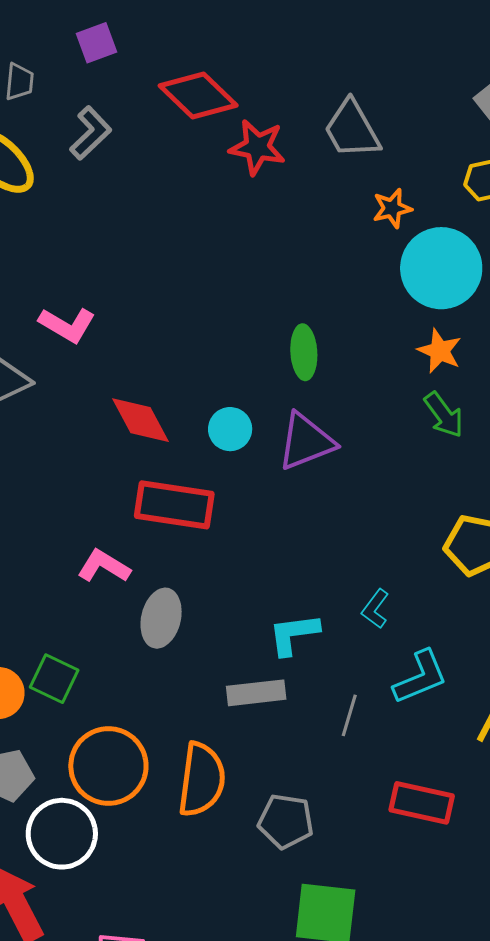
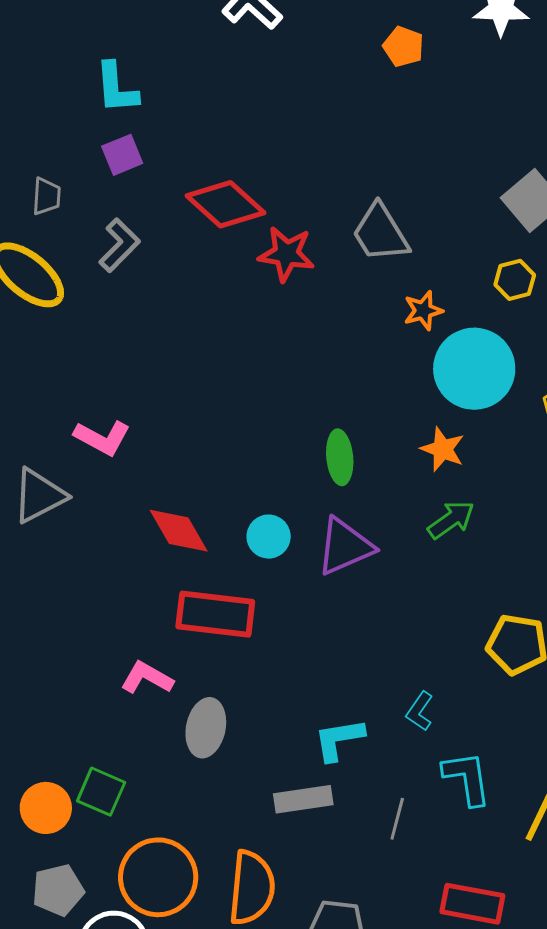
orange star: (440, 351) -> (443, 449), moved
green arrow: (444, 415) -> (451, 520), moved, turned -87
cyan L-shape: (420, 677) -> (467, 778), turned -74

